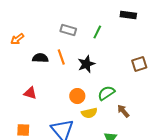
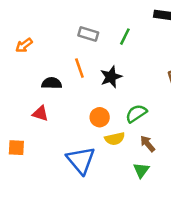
black semicircle: (40, 58) -> (52, 83), moved
brown arrow: (123, 111) -> (148, 144), moved
orange square: (23, 130) -> (16, 148), moved

